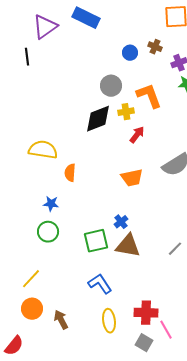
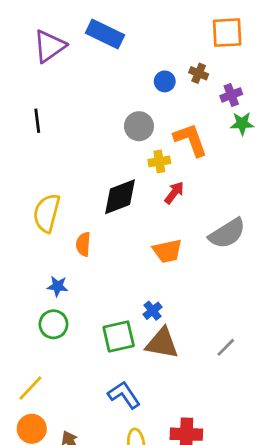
black line: (27, 57) -> (37, 121), moved
black diamond: (98, 119) -> (120, 197), moved
yellow semicircle: (43, 150) -> (47, 213), turned -84

